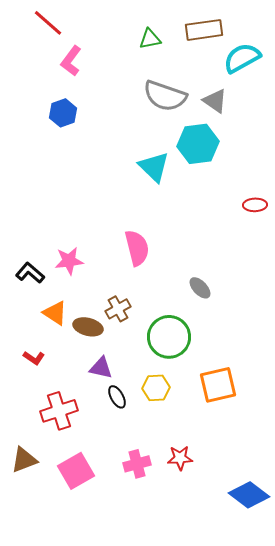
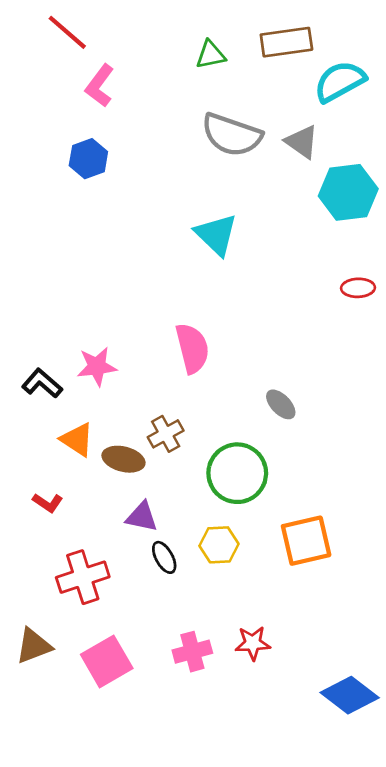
cyan hexagon: (198, 144) -> (348, 192), moved

